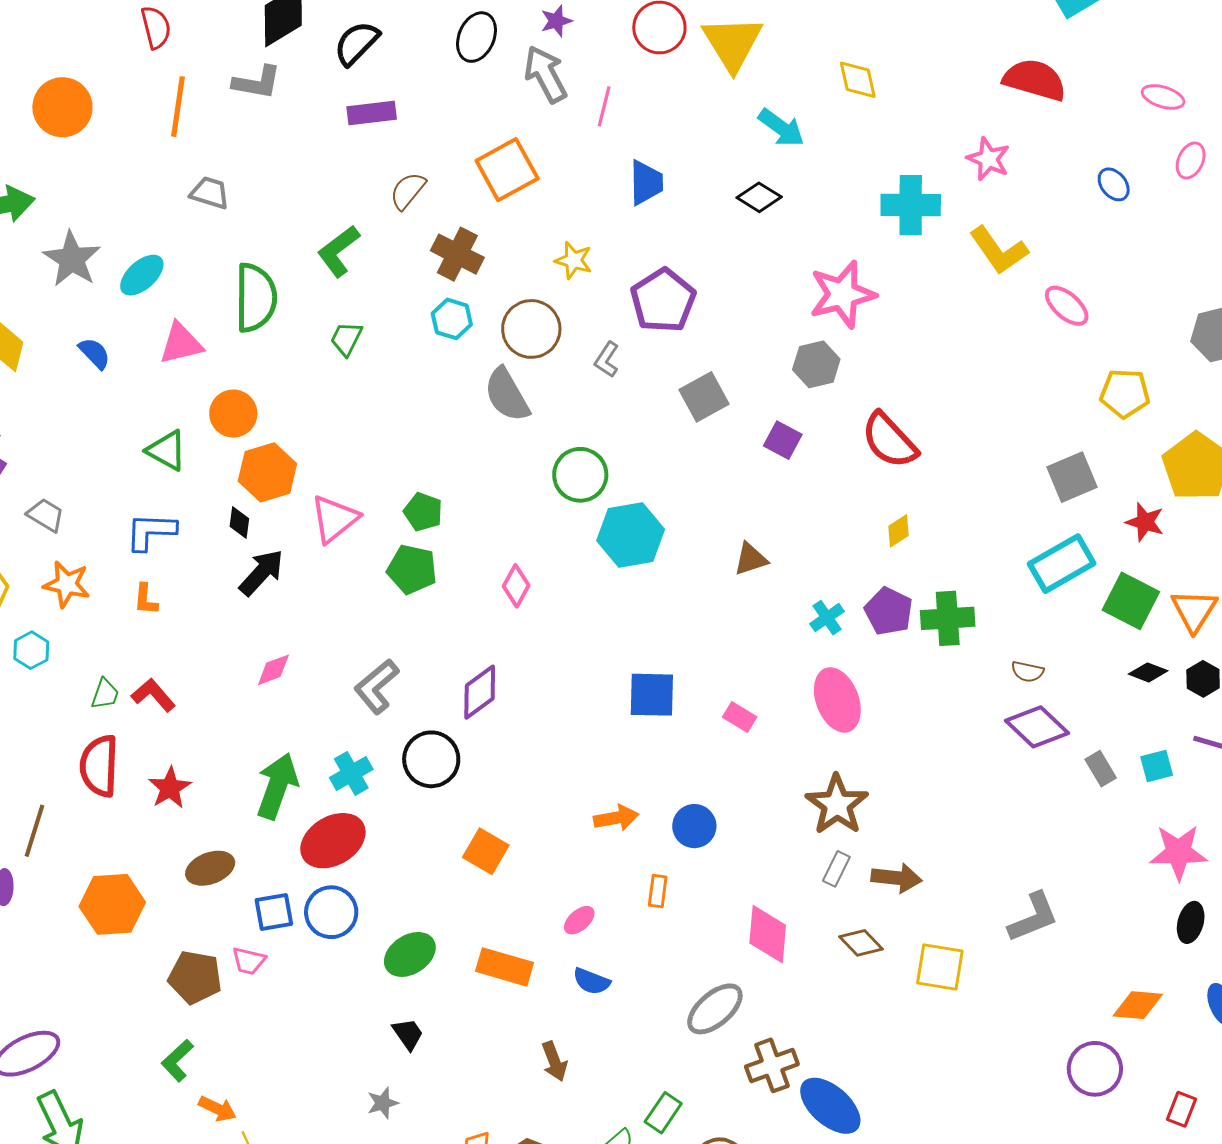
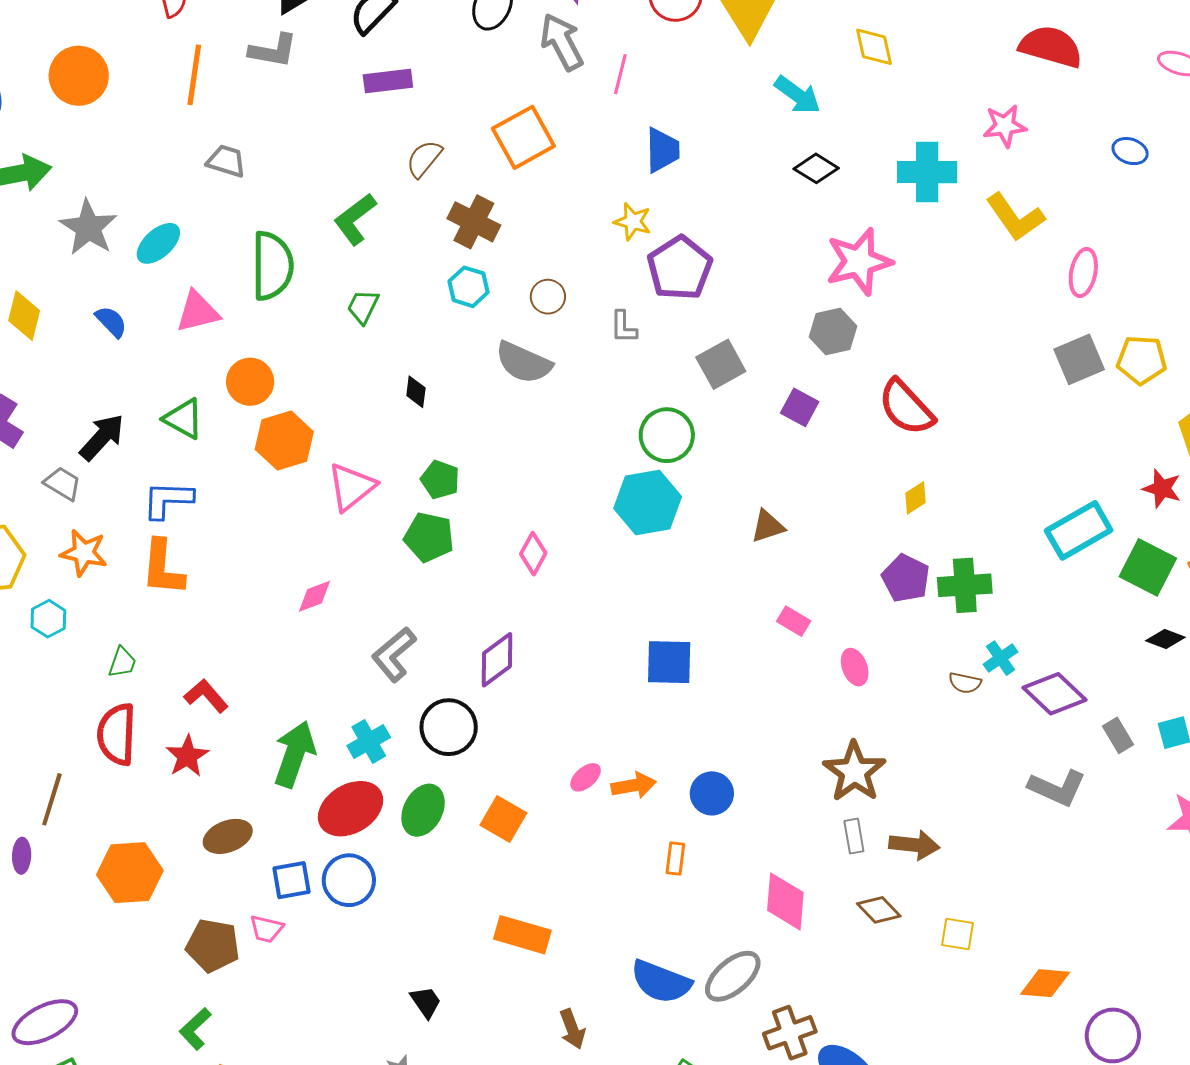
pink star: (988, 159) -> (1005, 126), turned -30
blue ellipse: (1114, 184) -> (1130, 151), turned -32
black diamond: (759, 197) -> (816, 168), moved
yellow star: (574, 260) -> (633, 222), moved
pink ellipse: (1067, 306) -> (1083, 272), turned 60
brown circle: (531, 329) -> (548, 297), size x0.6
gray L-shape: (607, 360) -> (623, 327), turned -33
gray semicircle: (507, 395) -> (524, 363), turned -36
green circle: (580, 475) -> (667, 435), moved
gray square: (1072, 477) -> (1079, 359), moved
black diamond: (239, 522) -> (416, 392), moved
black arrow: (262, 573) -> (102, 437), moved
orange L-shape: (146, 599) -> (163, 568), size x1.8
cyan cross: (827, 618) -> (1000, 658), moved
pink diamond: (273, 670) -> (314, 596), moved
brown semicircle: (1027, 672) -> (965, 683), moved
red L-shape: (153, 695) -> (206, 696), moved
pink ellipse: (837, 700) -> (855, 667), size x0.6
pink rectangle: (740, 717) -> (794, 621), moved
gray rectangle: (836, 869) -> (854, 836), turned -36
gray L-shape: (1033, 917) -> (1057, 788), moved, turned 46
pink ellipse: (579, 920) -> (586, 777), moved
green ellipse: (410, 954) -> (423, 810), moved, turned -30
yellow square: (940, 967) -> (958, 934), size x0.7
blue semicircle: (591, 981) -> (661, 982), moved, size x1.6
orange diamond: (1138, 1005) -> (1045, 983), moved

